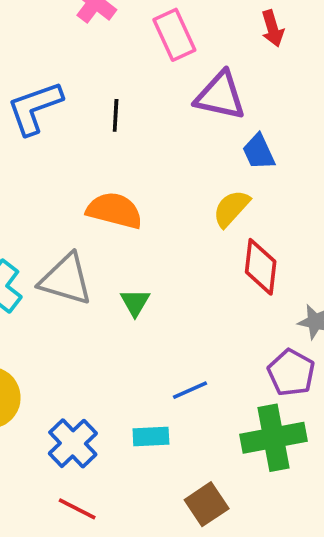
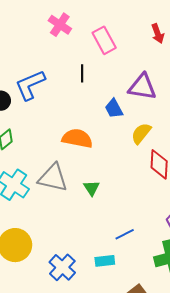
purple triangle: (220, 96) -> (142, 87), moved
black line: (116, 115) -> (82, 73), moved
blue trapezoid: (259, 152) -> (114, 109), moved

